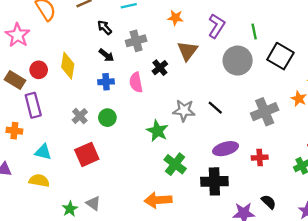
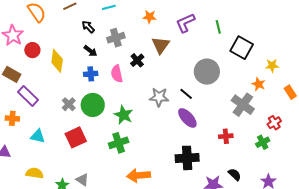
purple L-shape: (216, 26) -> (185, 23), turned -145
gray circle: (238, 61) -> (207, 72), moved
red circle: (39, 70) -> (32, 50), moved
purple rectangle: (33, 105) -> (28, 96), turned -30
gray cross: (265, 112) -> (243, 105), moved, turned -30
green circle: (107, 118) -> (93, 105), size x1.5
green star: (157, 131) -> (123, 115), moved
purple ellipse: (226, 149) -> (187, 118), moved, turned 65
green cross: (175, 164) -> (119, 143), moved, turned 36
yellow semicircle: (39, 181) -> (35, 173), moved

